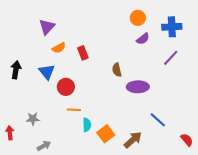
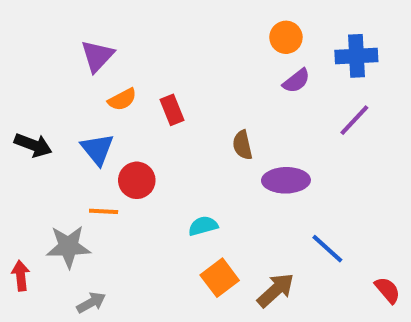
black arrow: (16, 70) -> (33, 145), turned 102
orange line: (74, 110) -> (104, 211), moved
gray star: (33, 119) -> (68, 247), size x1.5
cyan semicircle: (87, 125) -> (203, 226), moved, turned -104

